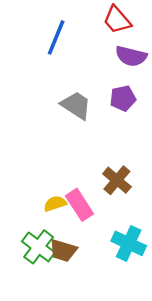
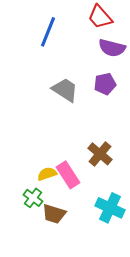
green cross: (39, 247) -> (33, 198), moved, size x0.7

